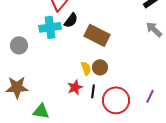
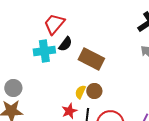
gray circle: (19, 45) -> (13, 88), moved
yellow semicircle: (86, 68) -> (80, 92), turned -136

